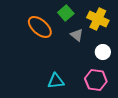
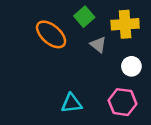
yellow cross: (98, 19) -> (125, 24), turned -30

